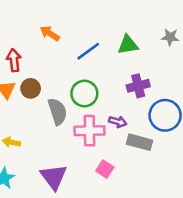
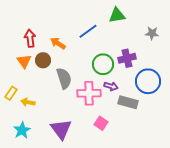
orange arrow: (50, 33) -> (58, 43), moved
gray star: (170, 37) -> (152, 33), moved
green triangle: (128, 45) -> (117, 15), moved
green circle: (84, 94) -> (103, 64), moved

